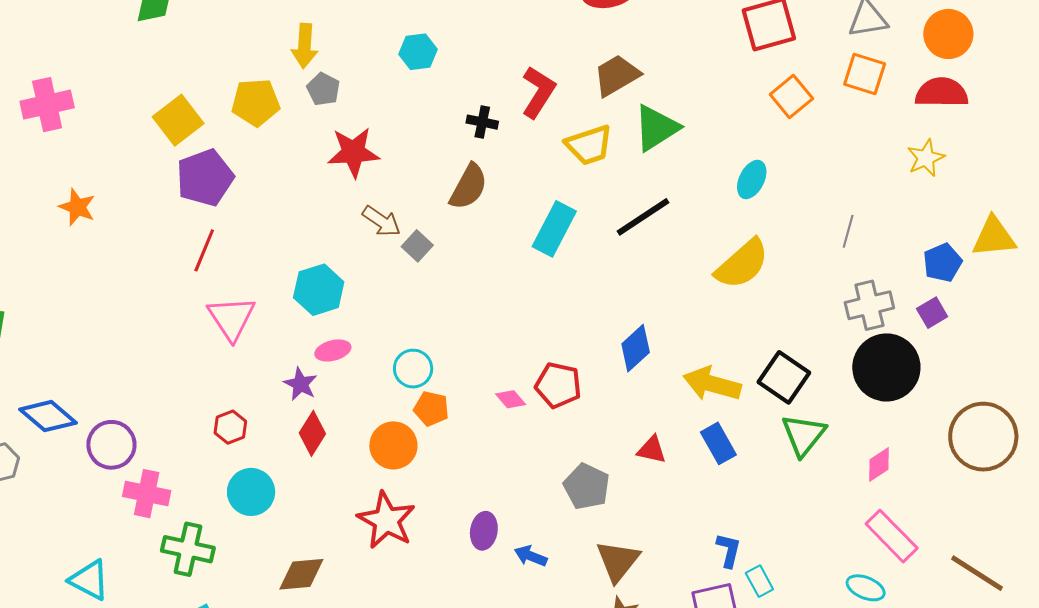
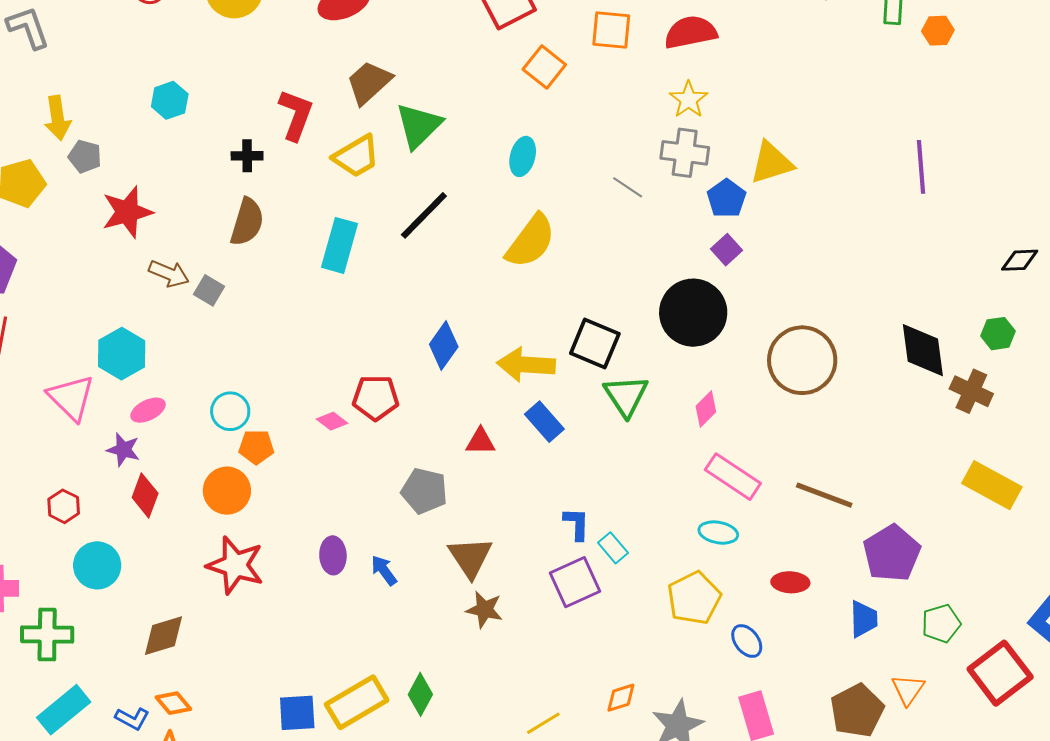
gray line: (848, 231) -> (628, 187), turned -60
gray cross: (869, 305) -> (685, 153), moved, turned 33
pink triangle: (232, 318) -> (71, 398), moved
blue arrow: (531, 556) -> (384, 570), turned 44

